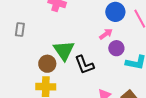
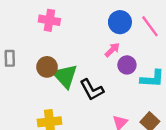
brown circle: (47, 64) -> (47, 67), moved

